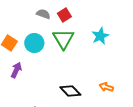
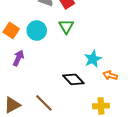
cyan star: (100, 36) -> (93, 59), moved
green triangle: (63, 39) -> (66, 26), size x0.7

